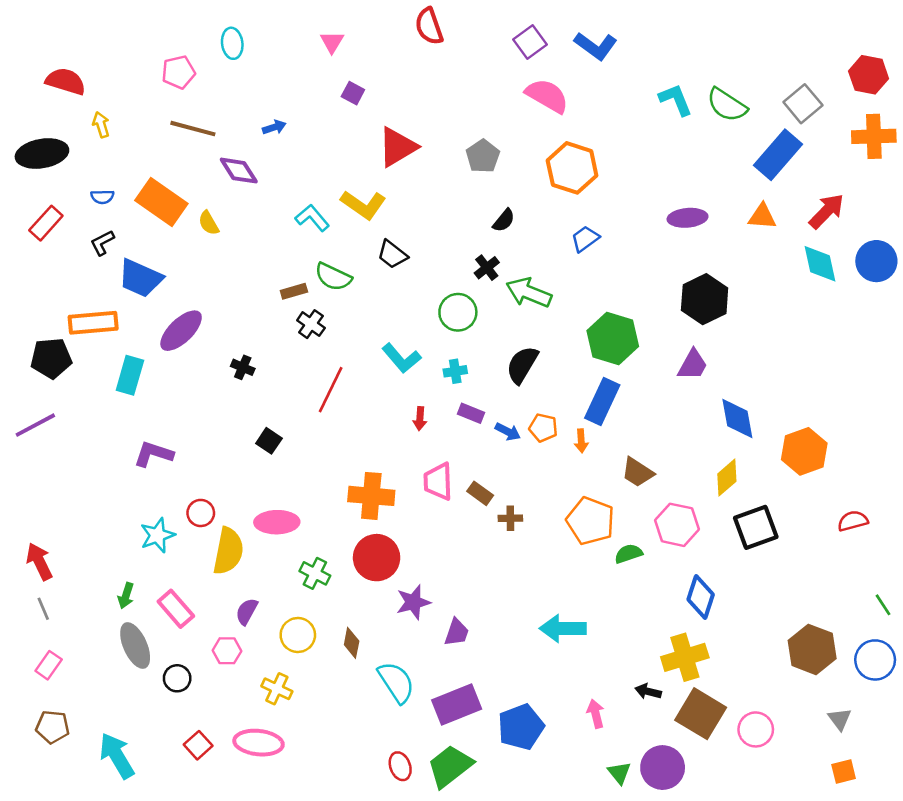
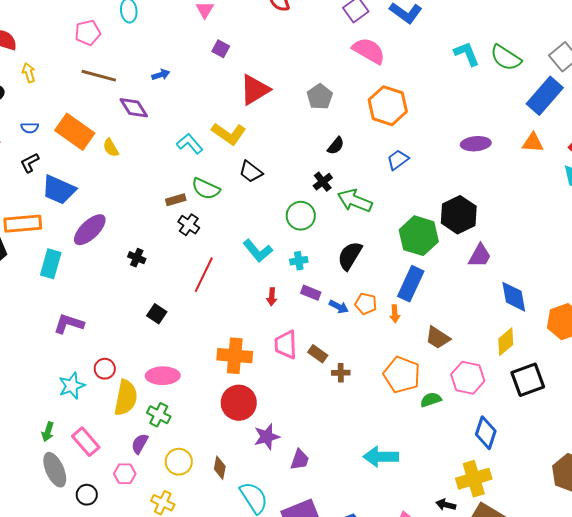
black hexagon: (705, 299) -> (459, 215), moved
green cross: (315, 573) -> (159, 415), moved

